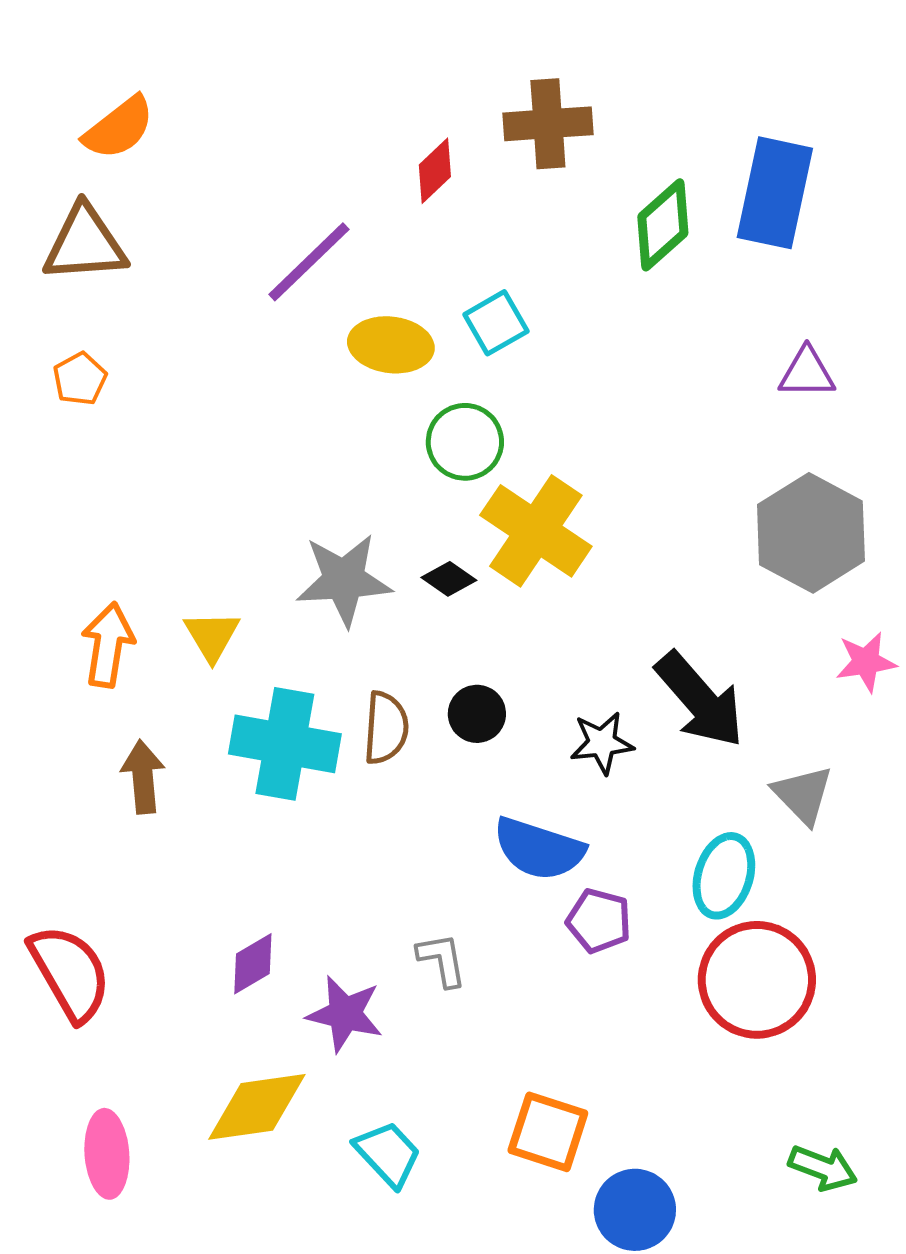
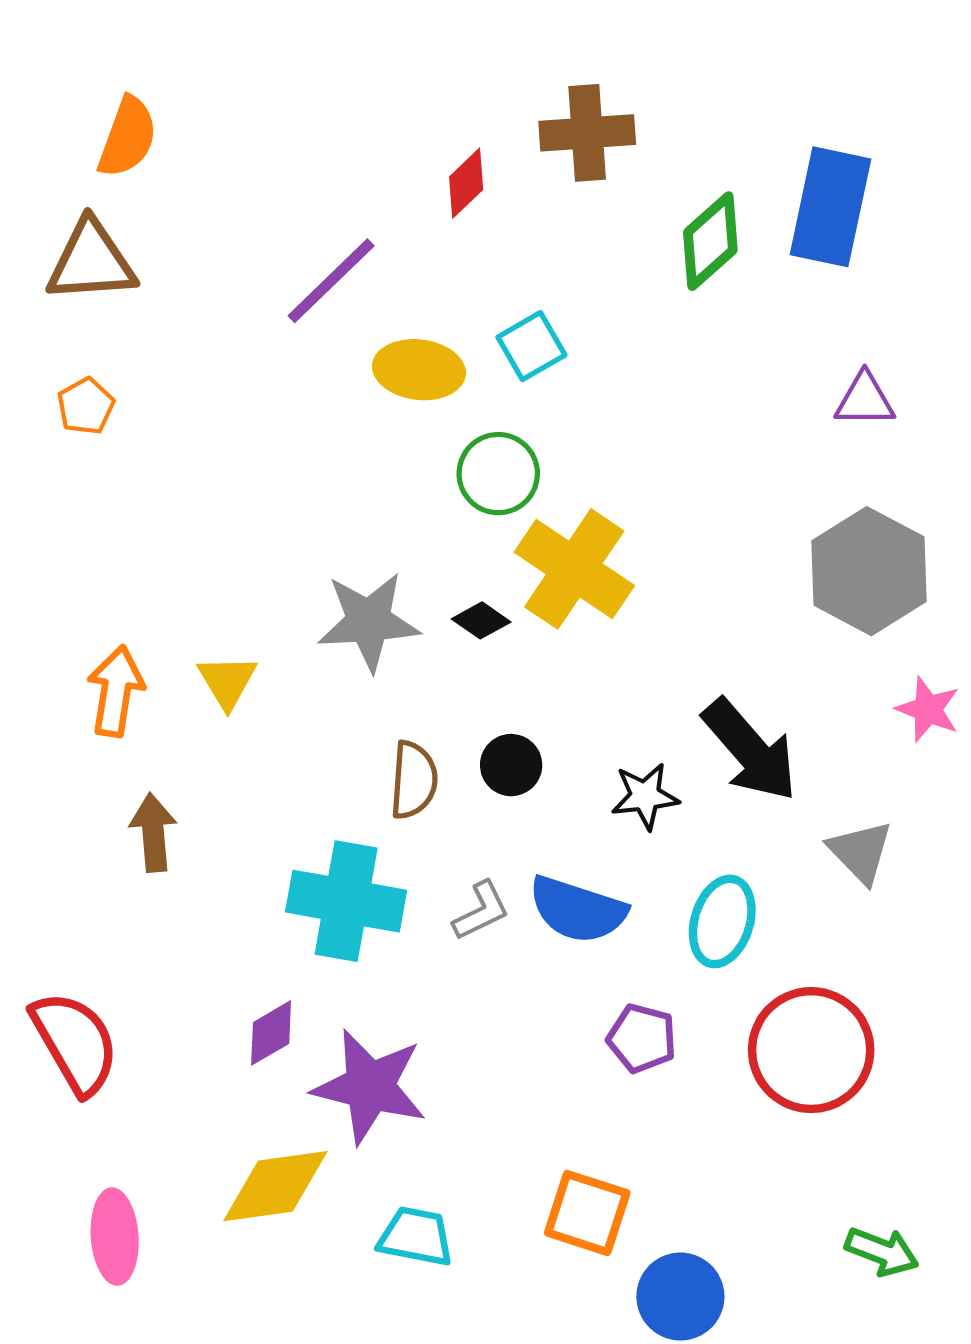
orange semicircle: (119, 128) -> (128, 137), turned -32
pink star: (866, 662) -> (928, 709), turned 30
cyan cross: (285, 744) -> (346, 901), moved
cyan ellipse: (724, 876) -> (722, 921), moved
purple pentagon: (599, 921) -> (642, 1038), moved
gray L-shape: (442, 960) -> (481, 911), moved, turned 74
purple star: (345, 1014) -> (370, 1086), size x1.4
cyan trapezoid: (388, 1154) -> (416, 1237), turned -36

